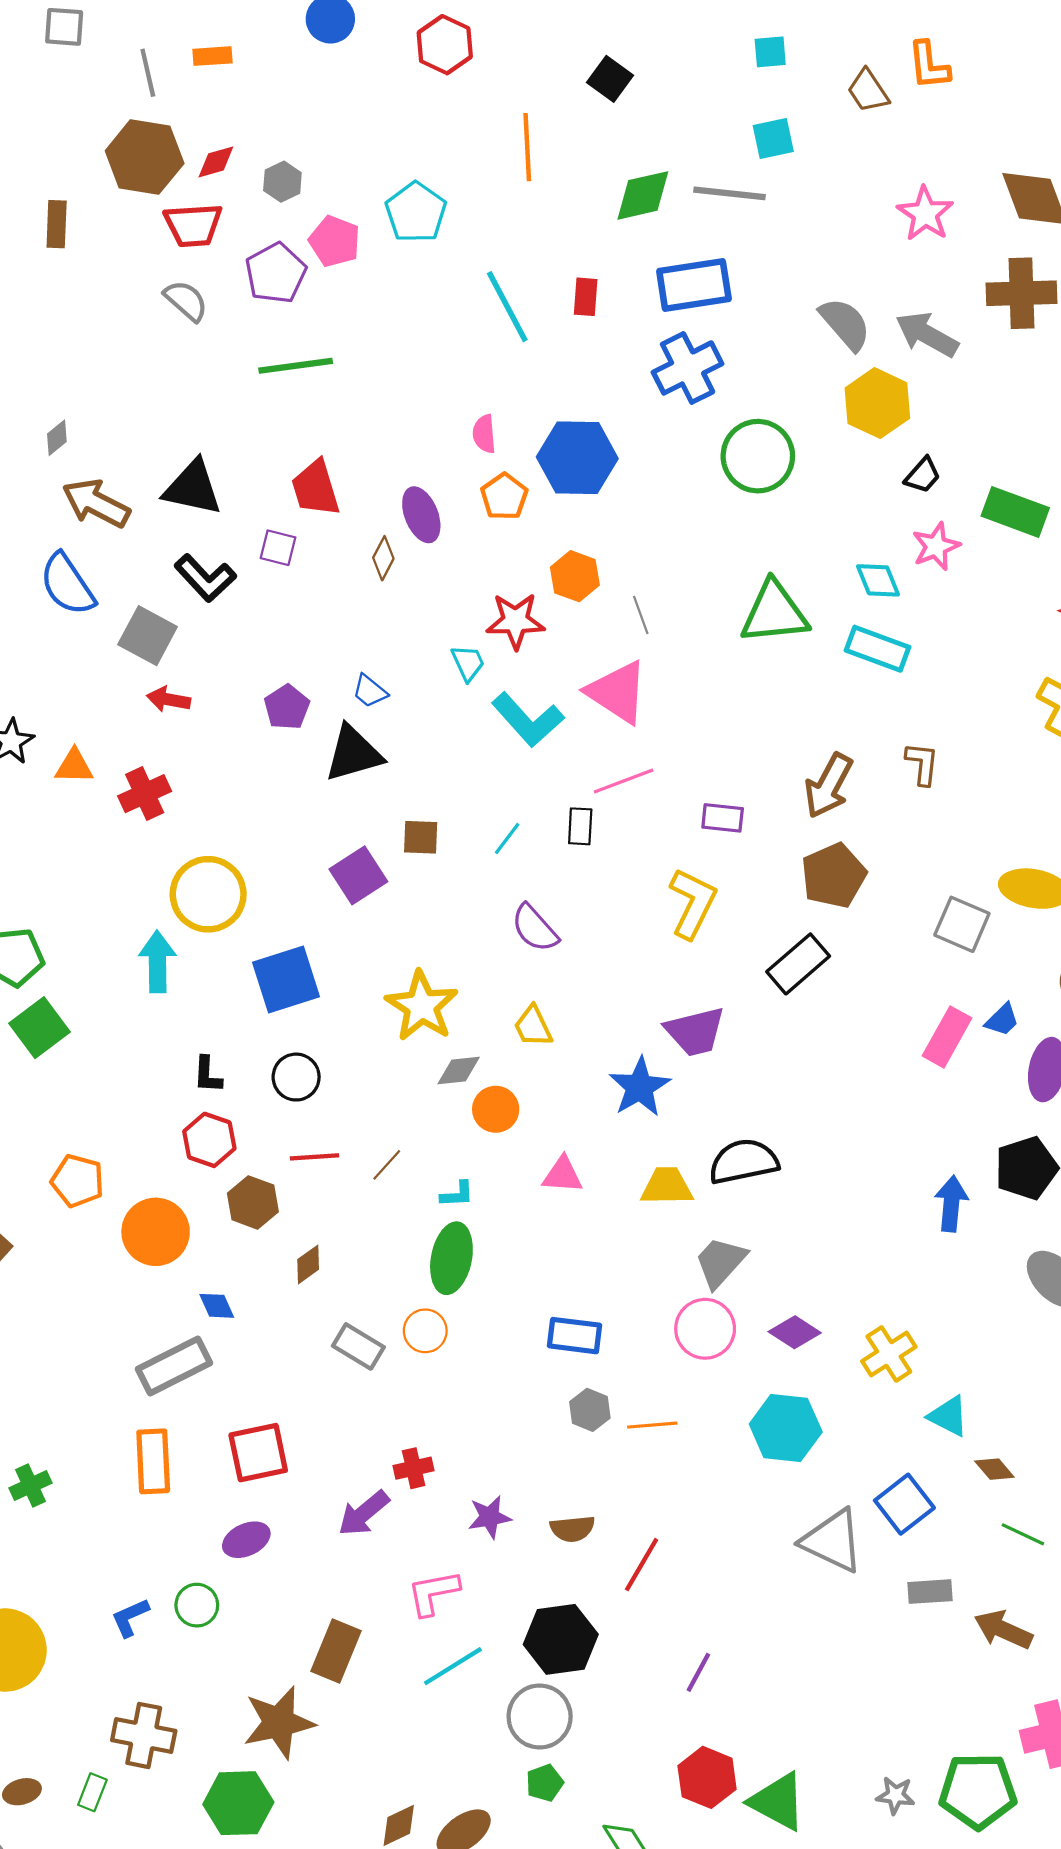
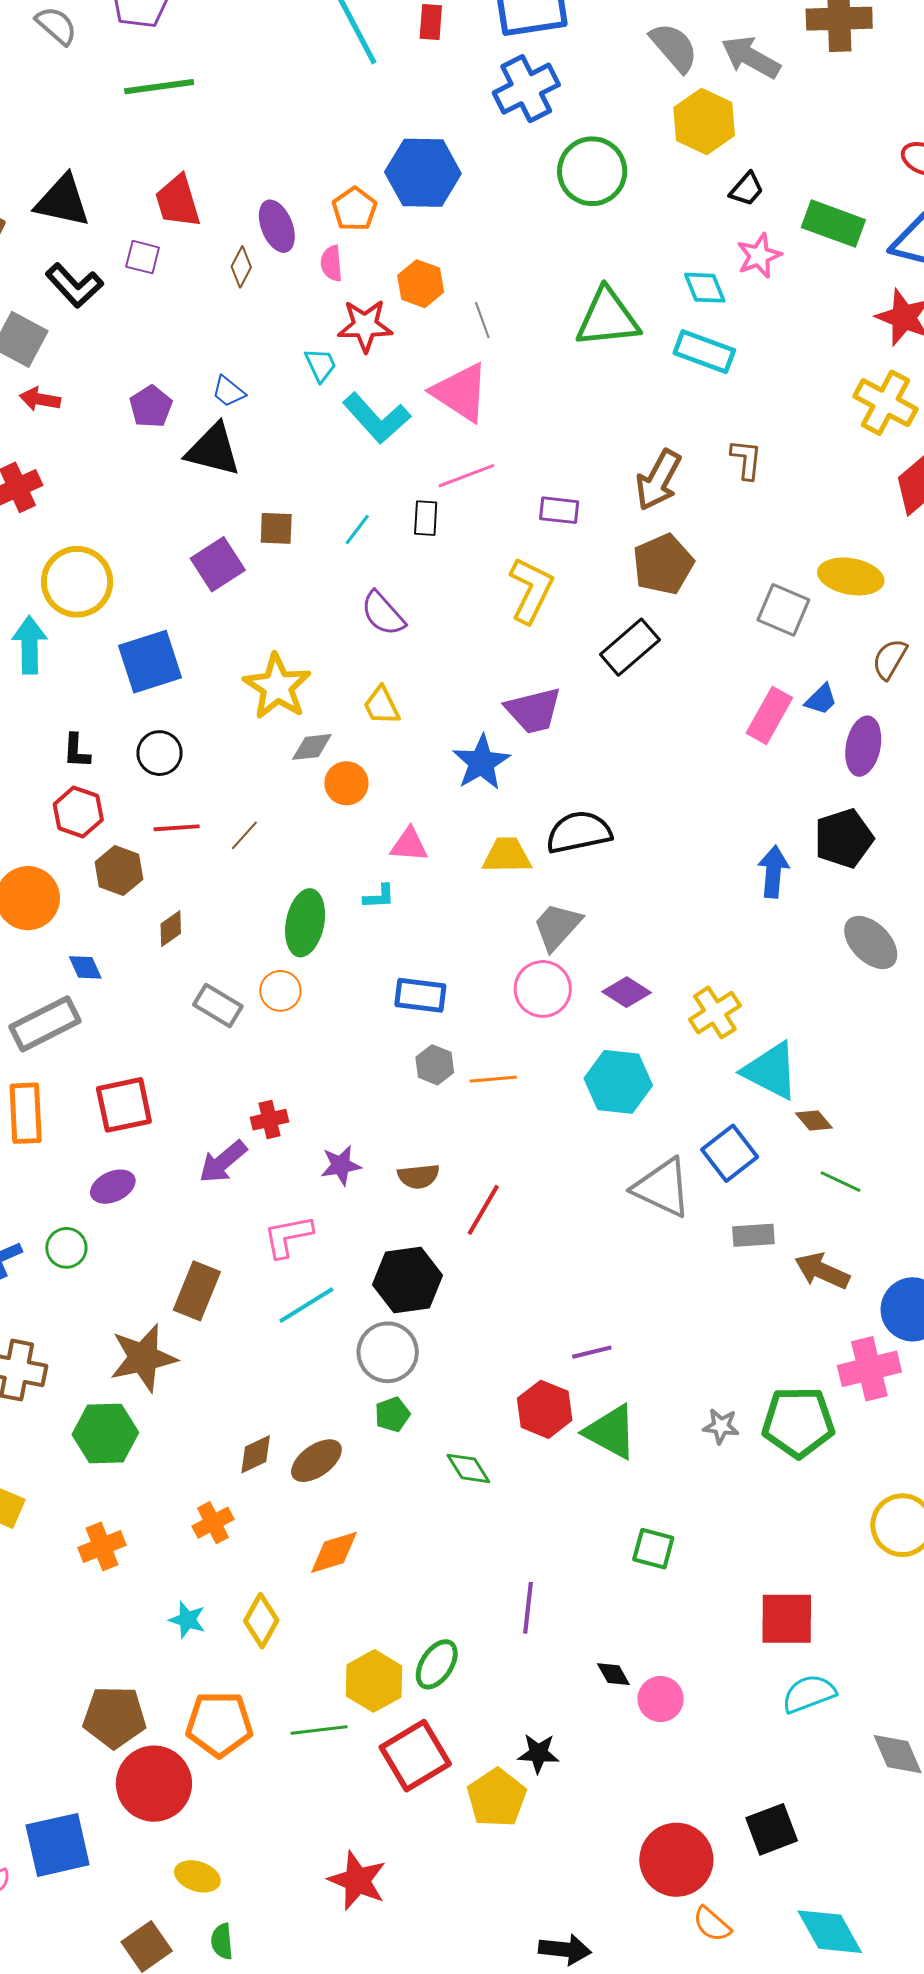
pink semicircle: (484, 434) -> (331, 263), moved
black triangle: (353, 754) -> (213, 450), turned 30
cyan L-shape: (457, 1194) -> (379, 897), moved
cyan triangle: (948, 1416) -> (771, 1071), size x1.5
purple line: (698, 1672) -> (592, 1352), moved, turned 48

